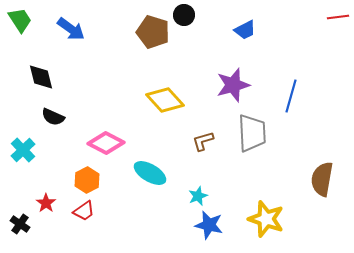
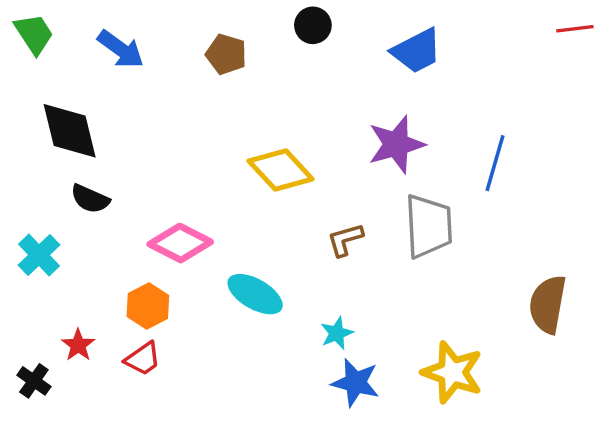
blue trapezoid: (245, 30) -> (417, 51), size x1.4
brown pentagon: (153, 32) -> (226, 54), moved, size x0.7
black diamond: (41, 77) -> (70, 131), size x1.4

